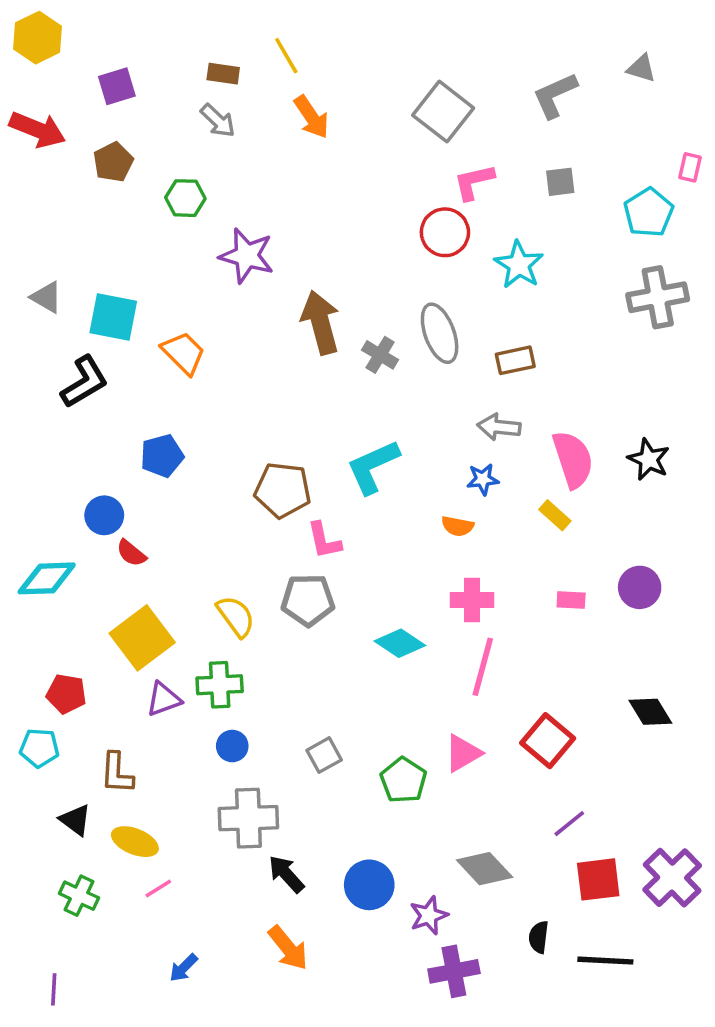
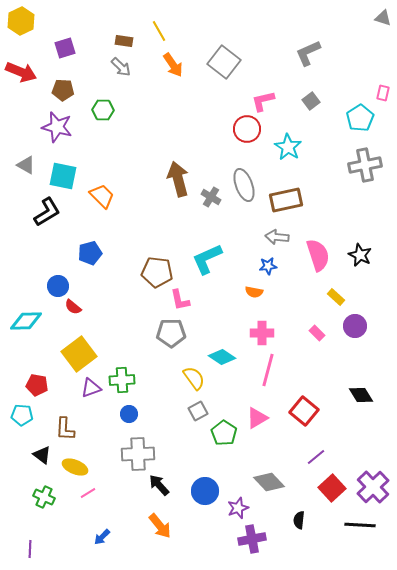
gray triangle: (641, 68) -> (383, 18), moved
gray square: (443, 112) -> (224, 62), moved
brown pentagon: (113, 162) -> (63, 90), turned 30
gray square: (560, 182) -> (311, 101), turned -30
purple star: (247, 256) -> (57, 127), moved
brown rectangle: (515, 360) -> (286, 200), size x1.5
yellow rectangle: (555, 515) -> (336, 297), moved
pink rectangle: (571, 600) -> (317, 333), turned 42
yellow semicircle: (236, 616) -> (194, 378), moved
gray square: (324, 755) -> (198, 411), moved
red square: (598, 879) -> (332, 488), turned -36
black line: (605, 961) -> (360, 525), moved

